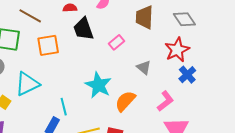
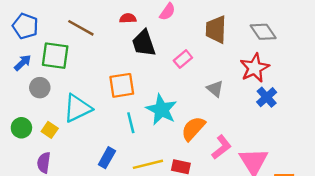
orange square: (48, 45) -> (122, 85), moved
pink L-shape: (165, 101) -> (221, 147), moved
cyan line: (64, 107) -> (131, 123), moved

